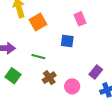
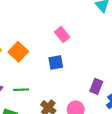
green line: (38, 57) -> (21, 90), moved

